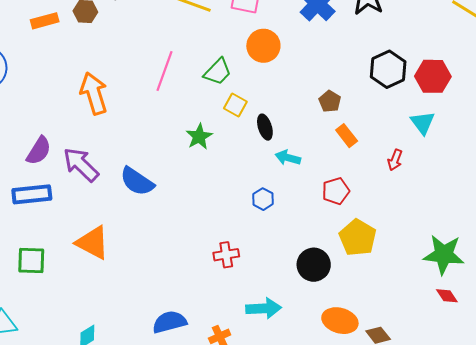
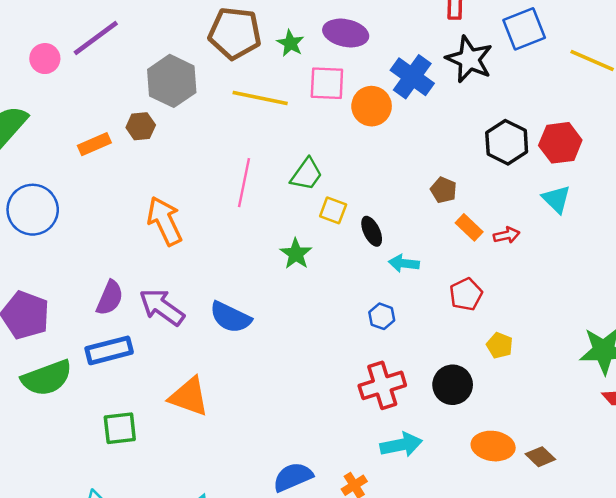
orange circle: (263, 46) -> (372, 106), moved
red arrow: (395, 160) -> (507, 235), moved, turned -115
yellow pentagon: (358, 238) -> (500, 345), size x0.6
red cross: (226, 255) -> (382, 385), moved, size x1.5

